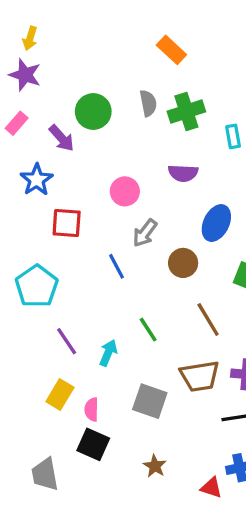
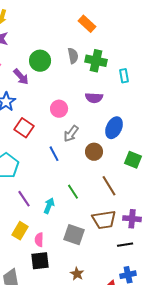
green cross: (186, 112) -> (96, 61), turned 30
red square: (67, 223) -> (24, 128), turned 30
black square: (93, 444) -> (40, 261), turned -30

